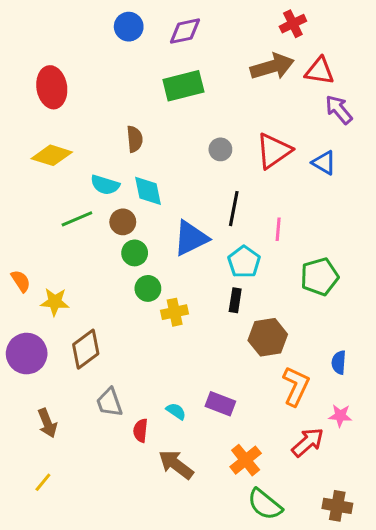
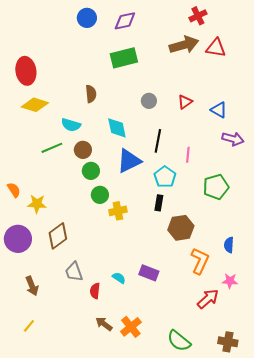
red ellipse: (52, 87) -> (26, 71), moved
purple arrow: (339, 109) -> (233, 139), moved, turned 145
red triangle: (274, 151) -> (185, 102), size x0.6
cyan diamond: (148, 191) -> (117, 128), moved
orange cross: (246, 460) -> (131, 327), moved
brown arrow: (176, 464) -> (104, 324), moved, size x0.7

